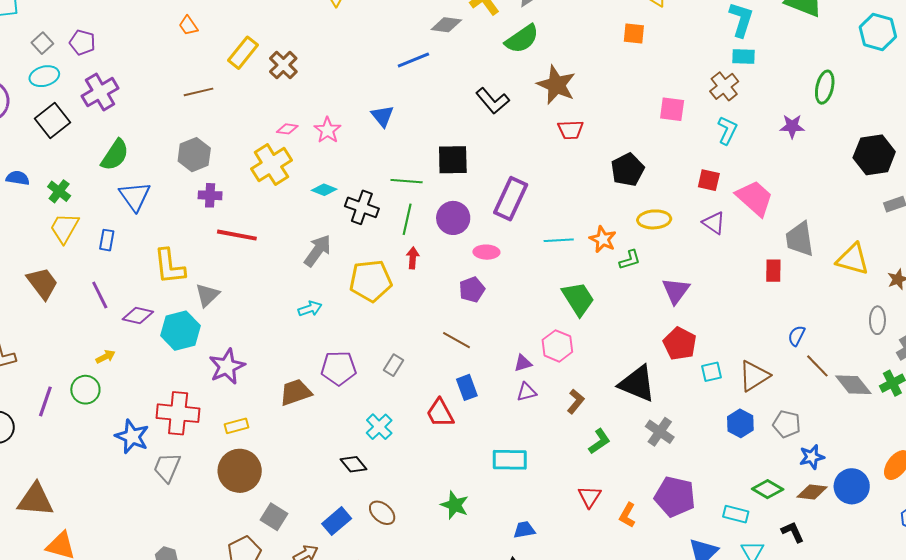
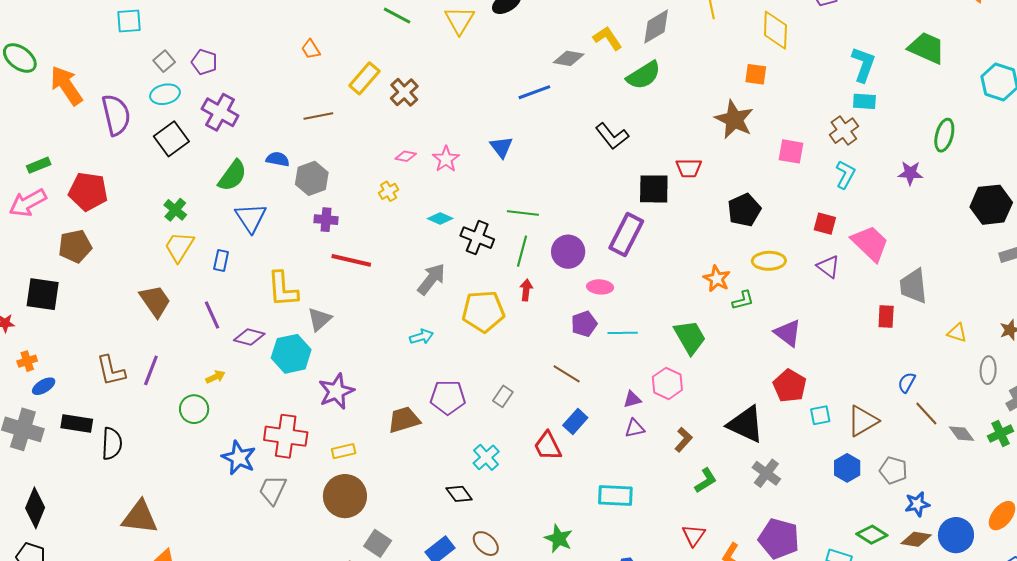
brown star: (556, 85) -> (734, 119), moved
purple cross: (100, 92) -> (220, 112), turned -33
black square: (453, 160) -> (654, 189), moved
yellow cross: (271, 165) -> (389, 191), size x0.5
blue semicircle: (18, 178) -> (278, 159), moved
cyan line: (559, 240) -> (623, 333), moved
yellow triangle: (853, 259) -> (957, 333), moved, size x0.6
purple triangle: (676, 291) -> (788, 333), turned -32
gray diamond: (853, 385) -> (962, 434), size x0.7
blue rectangle: (467, 387) -> (575, 422), turned 60
purple line: (45, 401) -> (151, 370), moved

